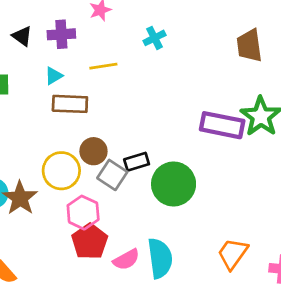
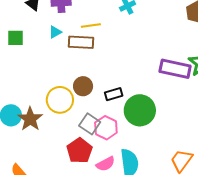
brown rectangle: (70, 104) -> (81, 42), moved
gray square: (112, 175) -> (90, 124), moved
pink hexagon: (83, 213) -> (106, 128), moved

